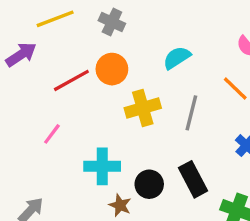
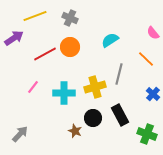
yellow cross: (143, 108) -> (95, 87), moved
cyan cross: (102, 166) -> (64, 93), moved

